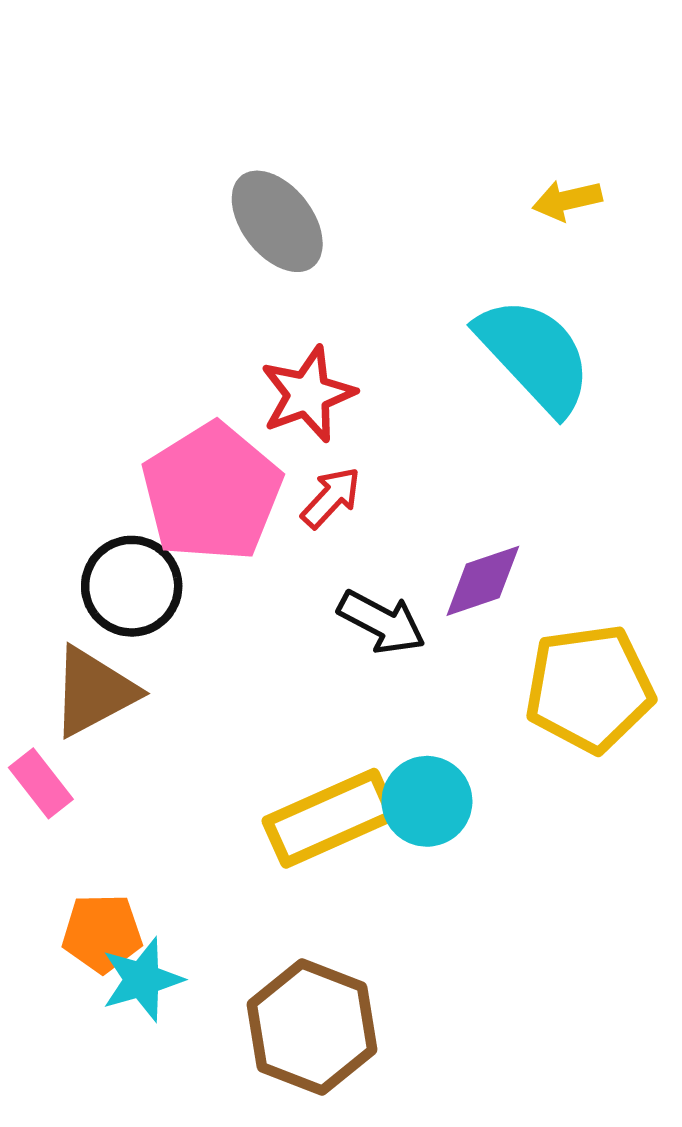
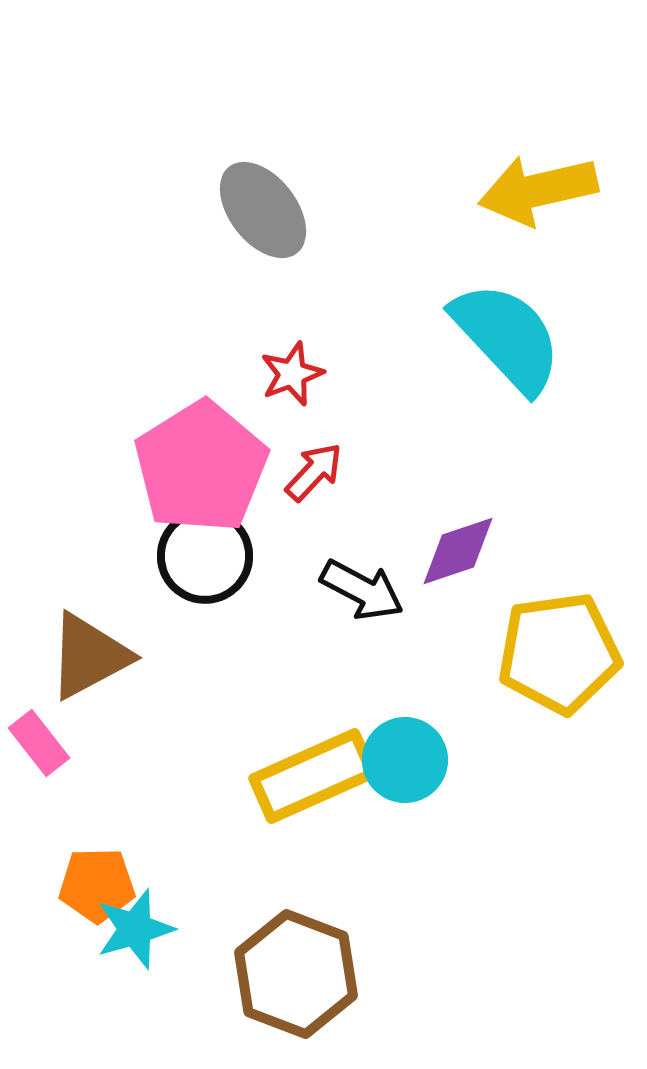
yellow arrow: (567, 200) -> (538, 190), size x1.8
red star: (308, 394) -> (292, 374), size x0.7
black circle: (132, 586) -> (205, 556), moved

